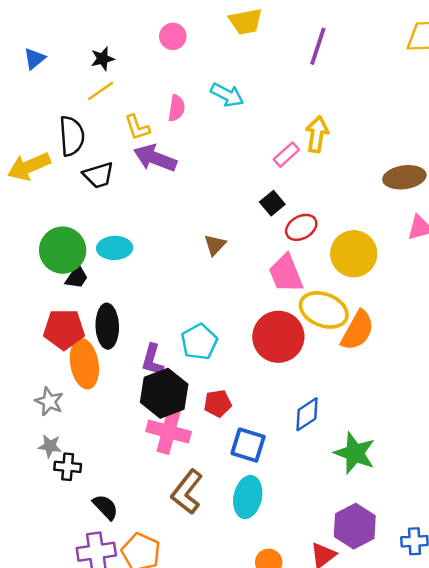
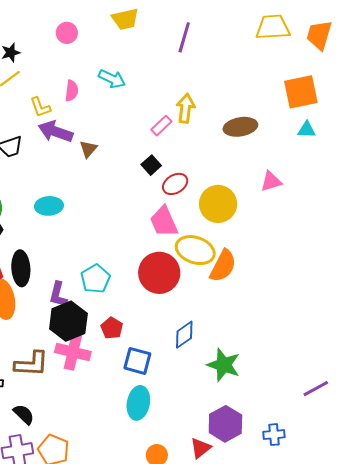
brown ellipse: (404, 177) -> (240, 127), moved
brown triangle: (215, 245) -> (88, 149), moved
cyan ellipse: (115, 248) -> (49, 206), moved
red pentagon: (218, 403) -> (112, 328), turned -30
brown L-shape: (187, 492) -> (31, 364), moved, turned -123

